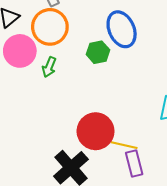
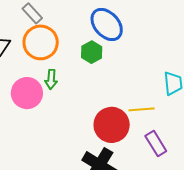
pink circle: (20, 51) -> (27, 93), moved
yellow line: (124, 145) -> (142, 109), moved

